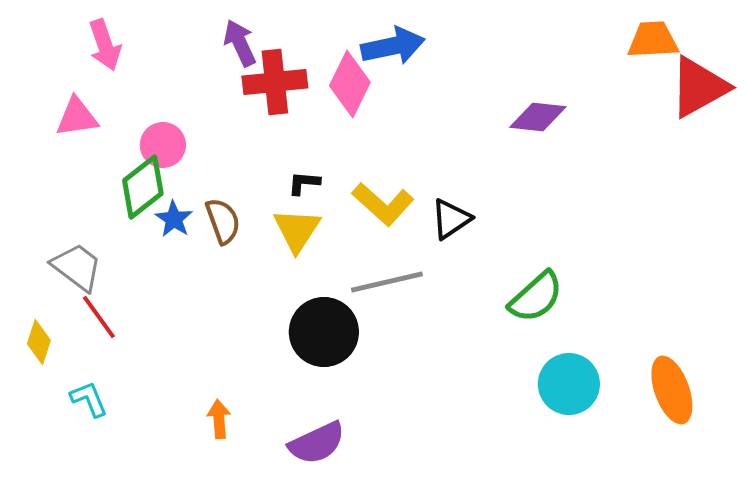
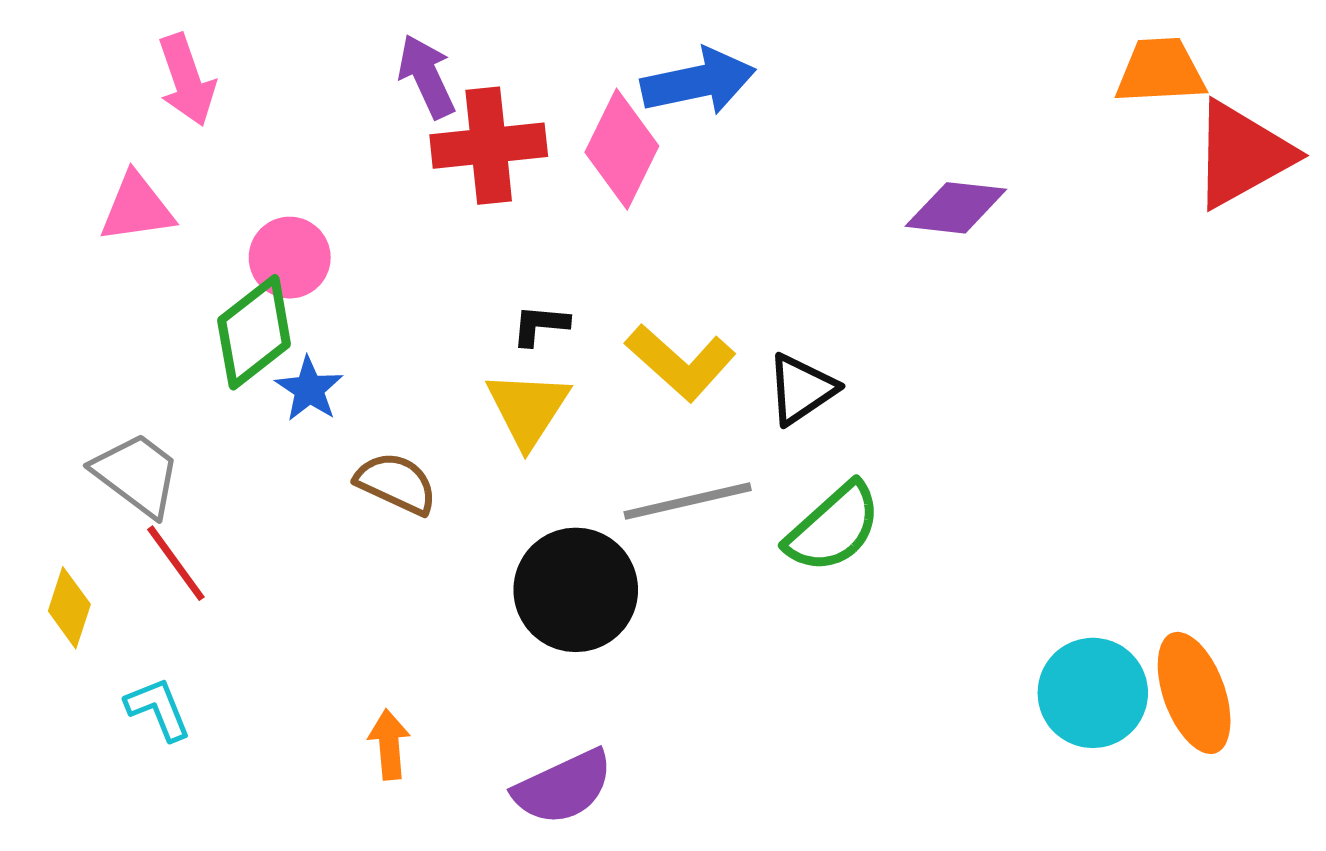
brown semicircle: (223, 221) -> (396, 483), moved, turned -45
green semicircle: (536, 297) -> (833, 528), moved
cyan circle: (569, 384) -> (1093, 693), moved

